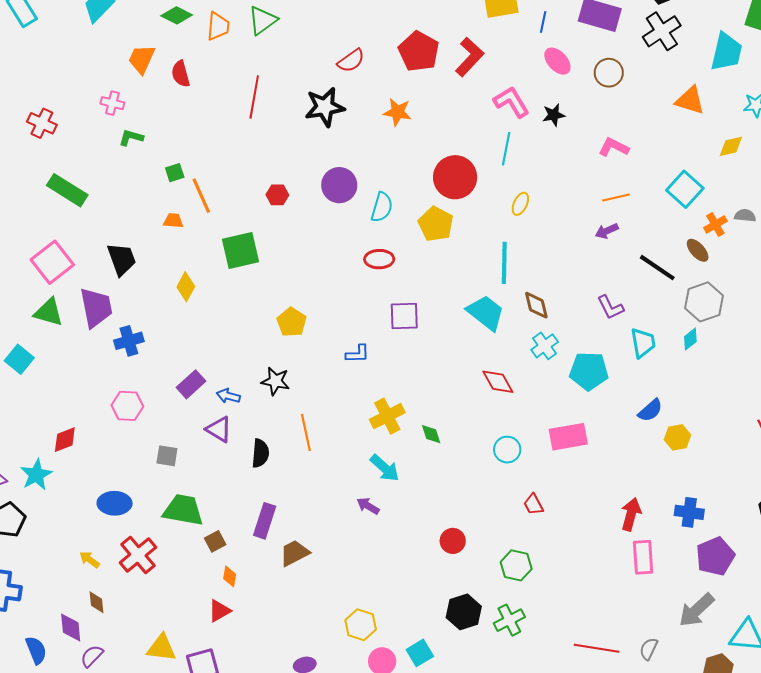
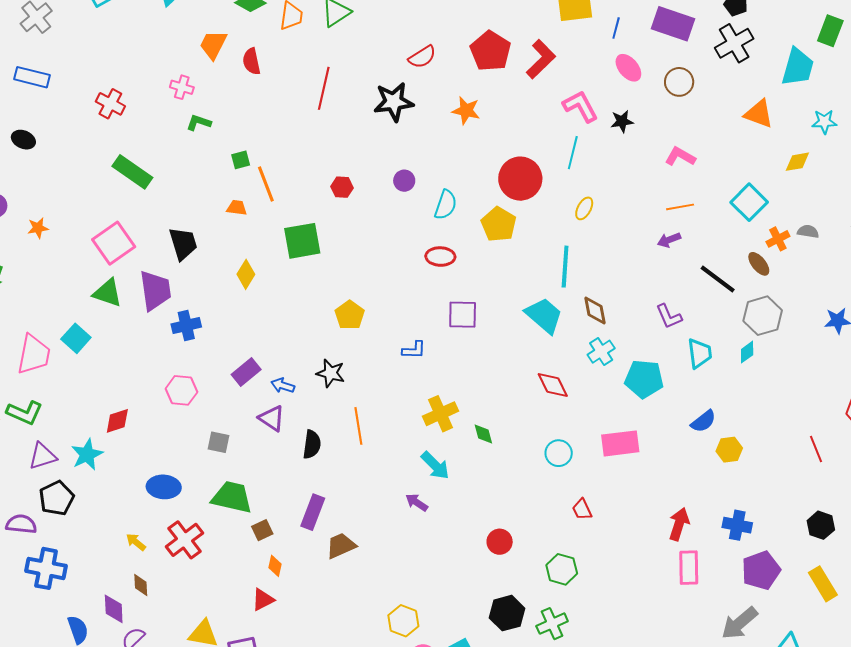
purple circle: (339, 185) -> (404, 181), size x0.6

